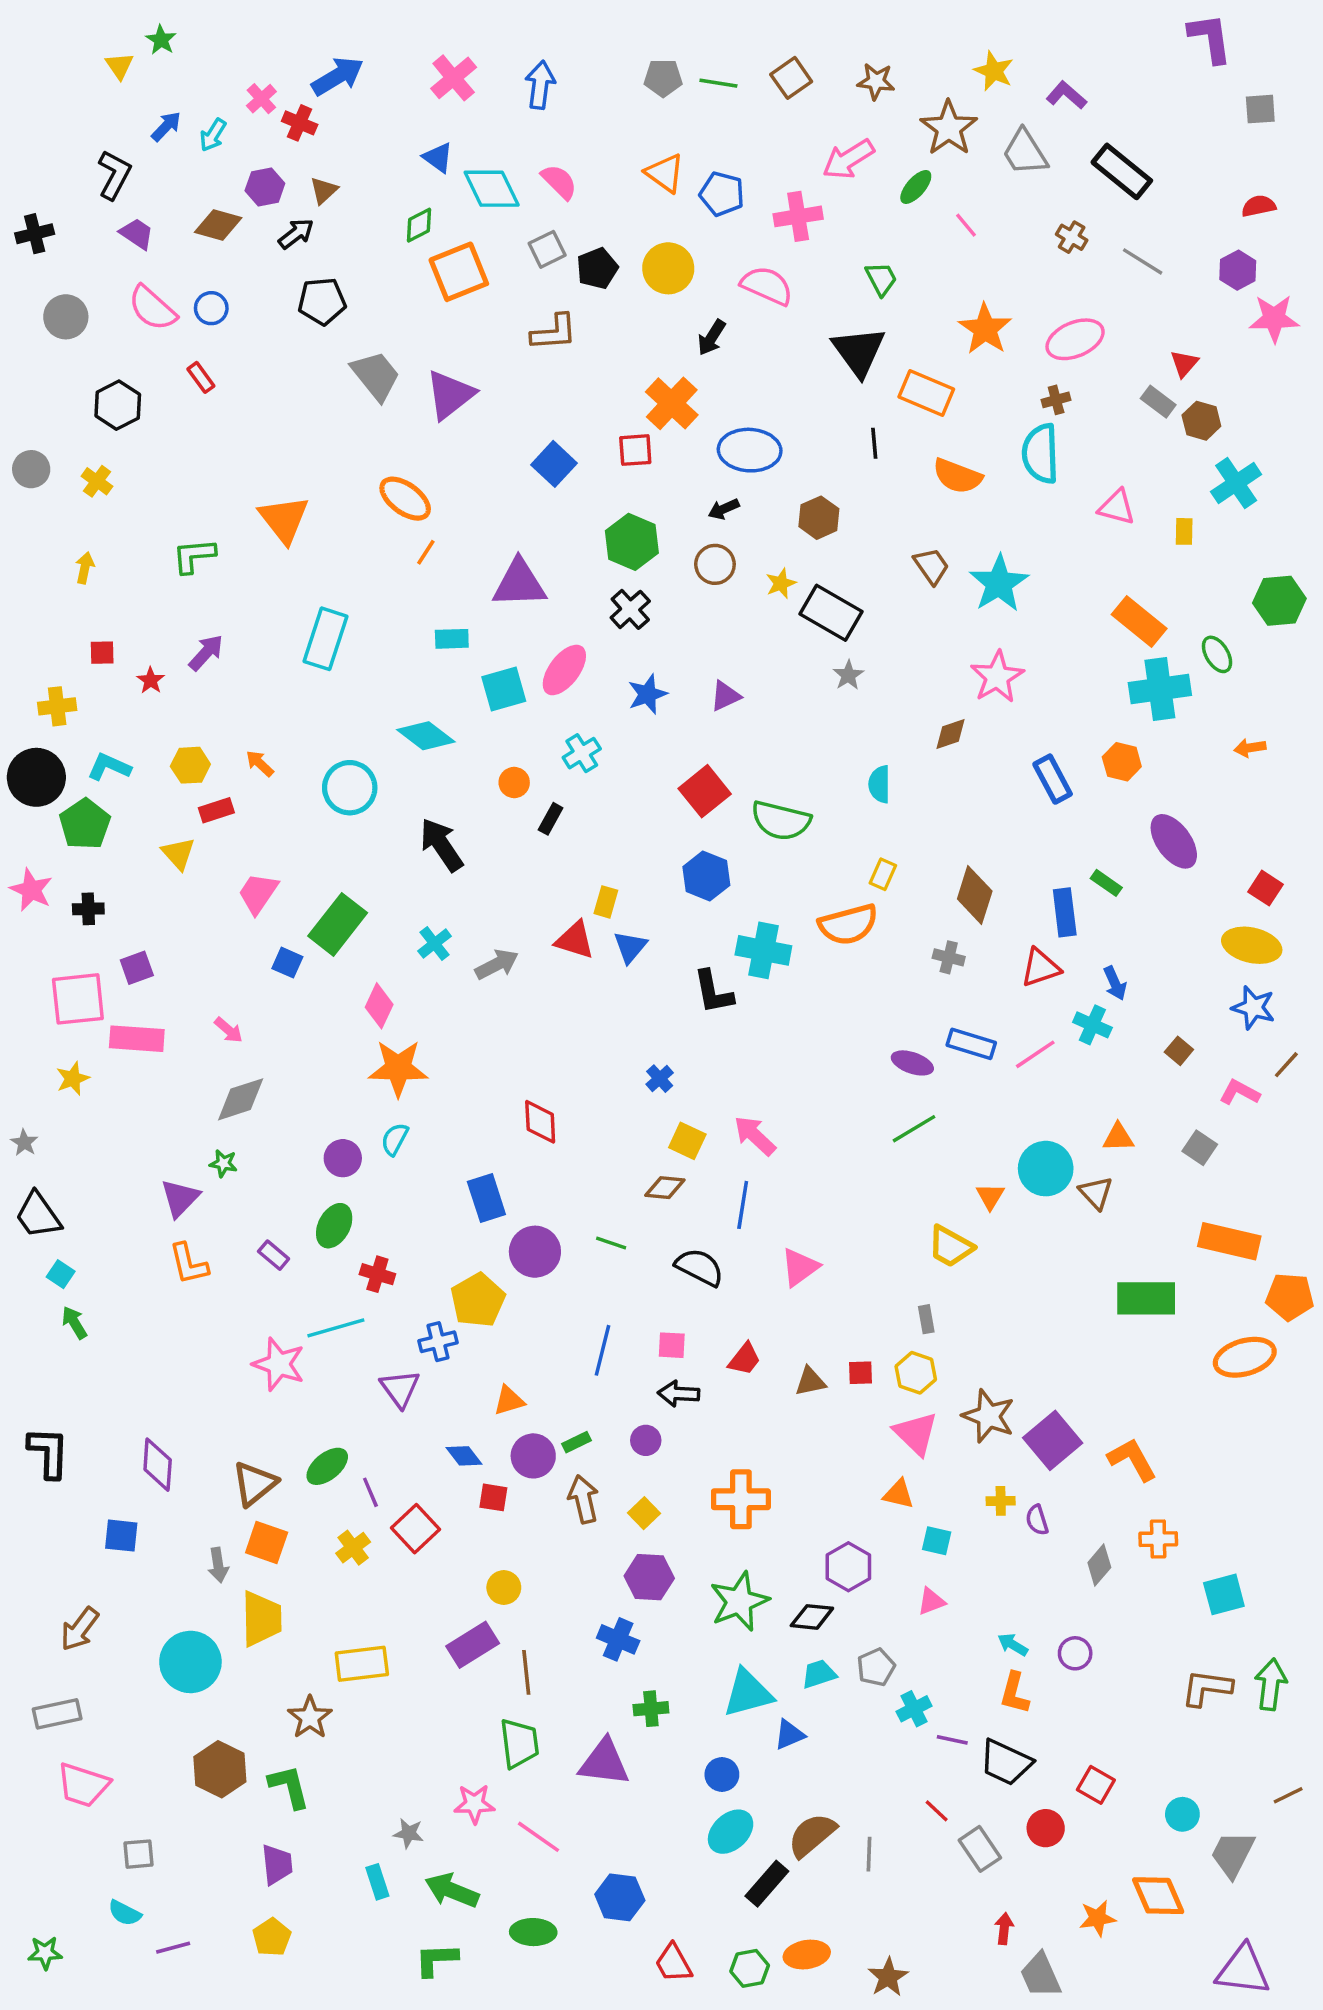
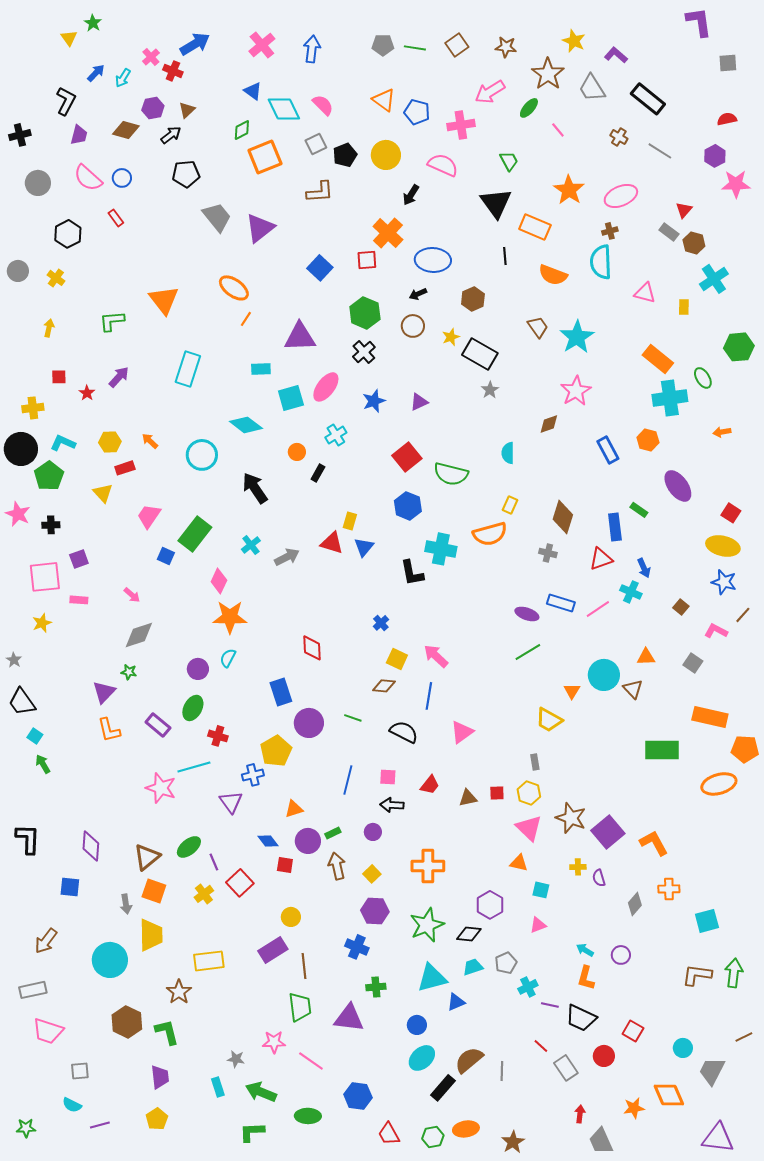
purple trapezoid: (137, 234) -> (79, 135), turned 70
pink rectangle: (137, 1039) -> (79, 600), size x0.6
purple rectangle: (274, 1255) -> (158, 725), size x1.4

